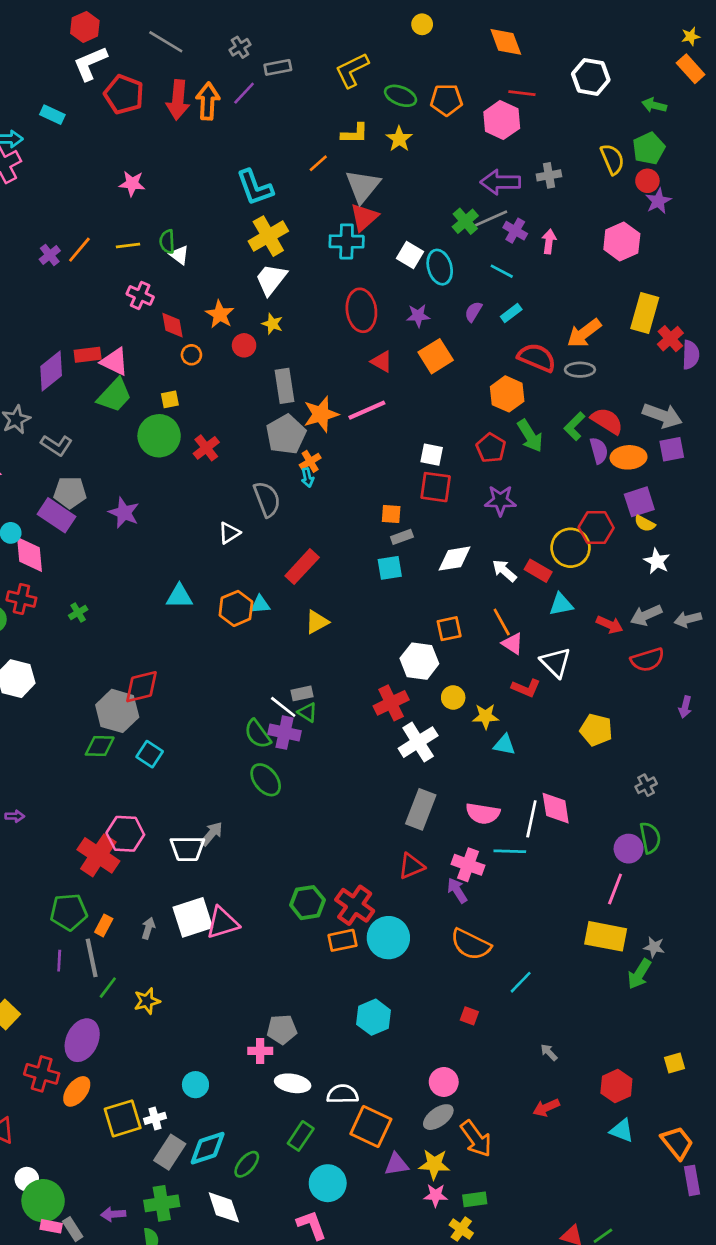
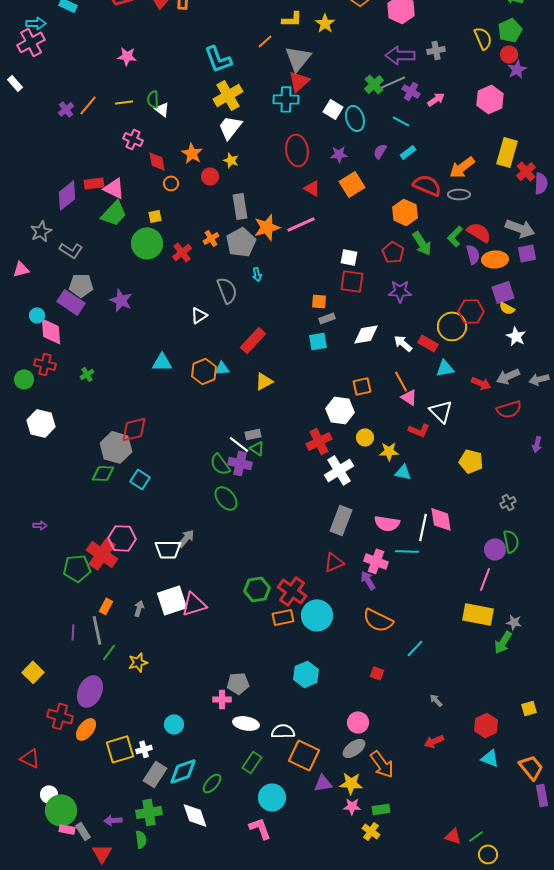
pink arrow: (549, 241) -> (436, 99), turned 48
orange cross: (310, 461) -> (211, 238), moved
green pentagon: (69, 912) -> (77, 568), moved

